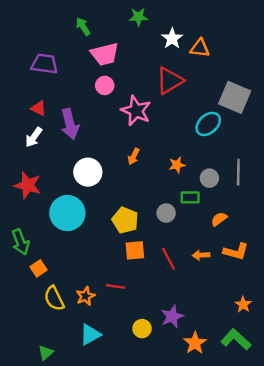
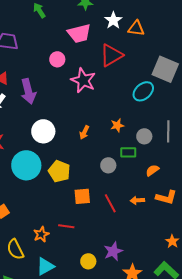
pink trapezoid: (105, 54) -> (79, 33), moved
orange arrow: (134, 156) -> (84, 132), moved
yellow pentagon: (125, 220) -> (59, 171), moved
yellow semicircle: (54, 298) -> (15, 249), moved

